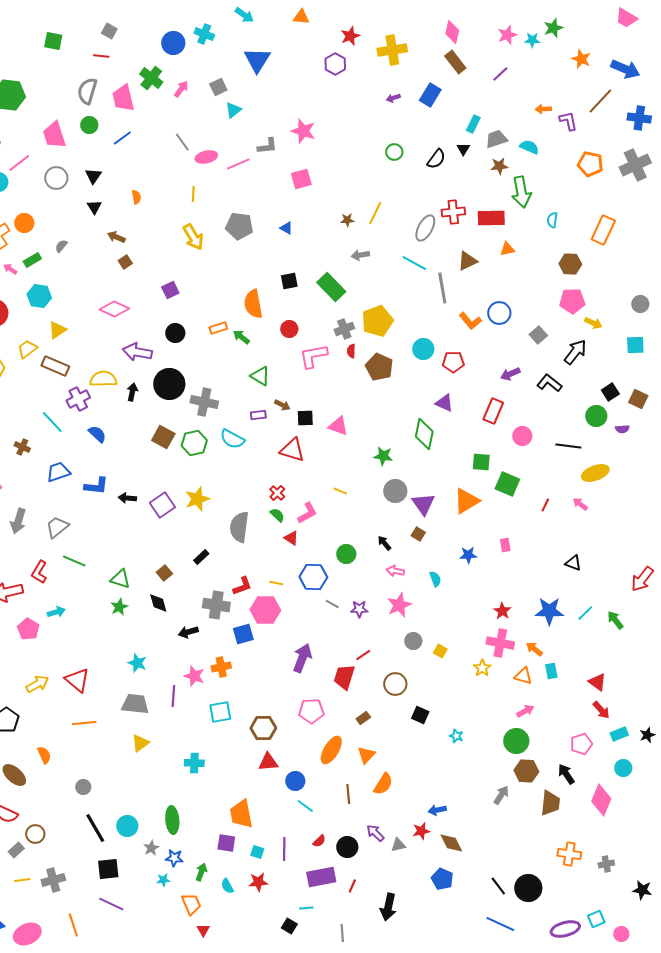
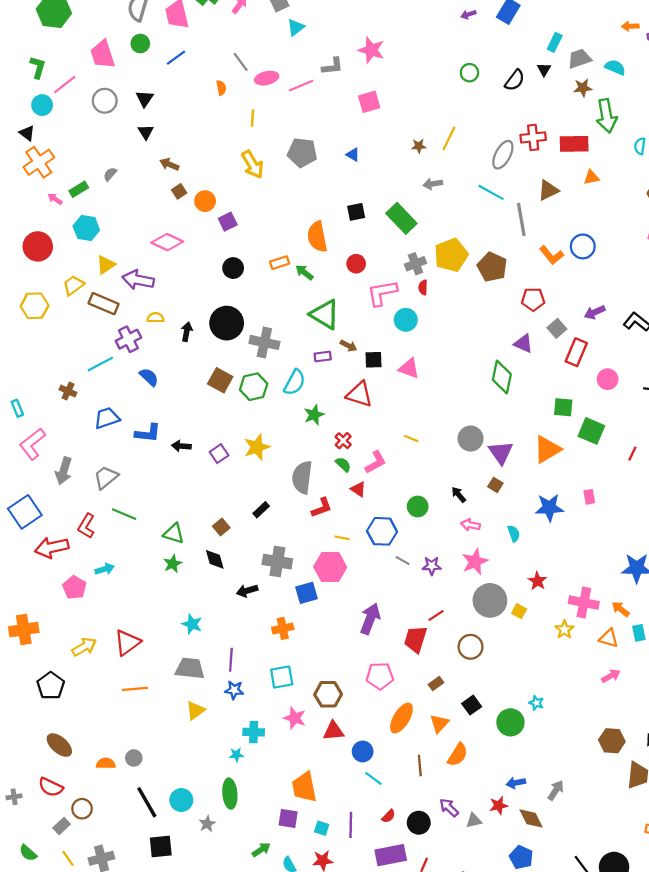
orange semicircle: (136, 197) -> (221, 88), moved
orange circle: (24, 223) -> (205, 201), moved
gray square: (538, 335) -> (557, 328), moved
cyan circle: (423, 349) -> (406, 320), moved
purple arrow: (137, 352) -> (138, 280), moved
brown pentagon: (379, 367) -> (492, 267), moved
green triangle: (260, 376) -> (325, 314), size x1.4
yellow semicircle: (103, 379) -> (155, 318), size x0.6
cyan line: (52, 422) -> (100, 364), turned -75
cyan semicircle: (232, 439) -> (295, 382), turned -90
green star: (383, 456) -> (314, 415), moved, turned -30
purple square: (162, 505) -> (219, 454), size x0.7
blue star: (468, 555) -> (549, 508), size x1.5
red L-shape: (242, 586) -> (322, 508), moved
red star: (502, 611) -> (537, 581), moved
gray circle: (413, 641) -> (490, 600), size x1.8
pink star: (194, 676) -> (295, 718), moved
red triangle: (77, 680) -> (127, 642), turned 44
black square: (420, 715) -> (472, 705), moved, turned 30
green circle: (516, 741) -> (510, 722), moved
orange semicircle: (44, 755) -> (106, 763), moved, turned -66
gray arrow: (501, 795) -> (556, 790), moved
blue star: (174, 858) -> (234, 690), moved
green arrow: (201, 872) -> (261, 850), turned 36
yellow line: (22, 880) -> (68, 858), turned 63
cyan star: (163, 880) -> (236, 755), moved

